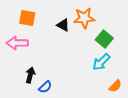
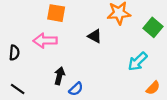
black triangle: (63, 25) -> (95, 36), moved
green square: (104, 39) -> (153, 27), moved

